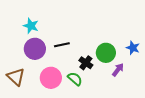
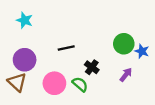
cyan star: (31, 26) -> (25, 20), moved
purple circle: (35, 49) -> (25, 60), moved
green circle: (106, 53) -> (124, 44), moved

